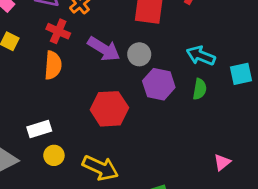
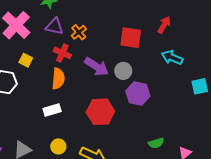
cyan arrow: (201, 56) -> (172, 58), moved
green semicircle: (200, 89) -> (156, 143), moved, turned 63
white rectangle: (39, 129) -> (52, 110), moved

